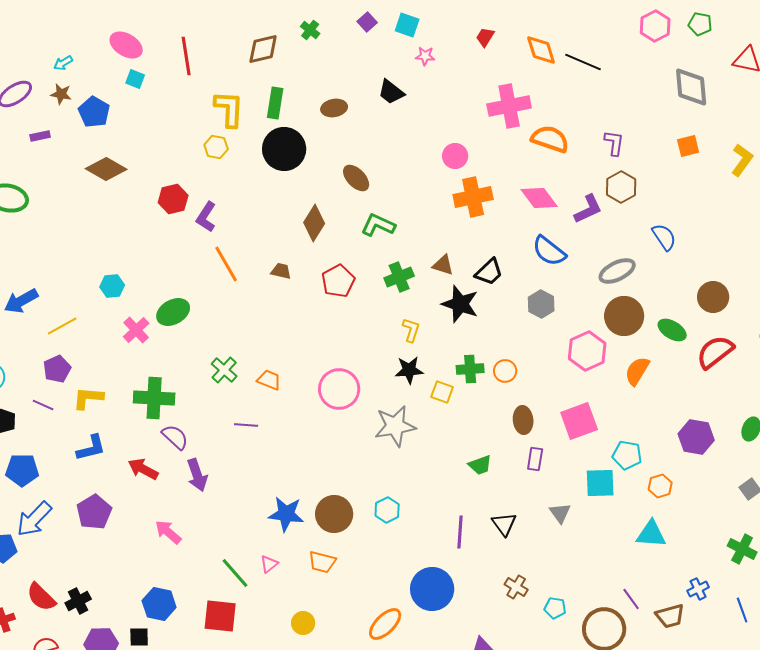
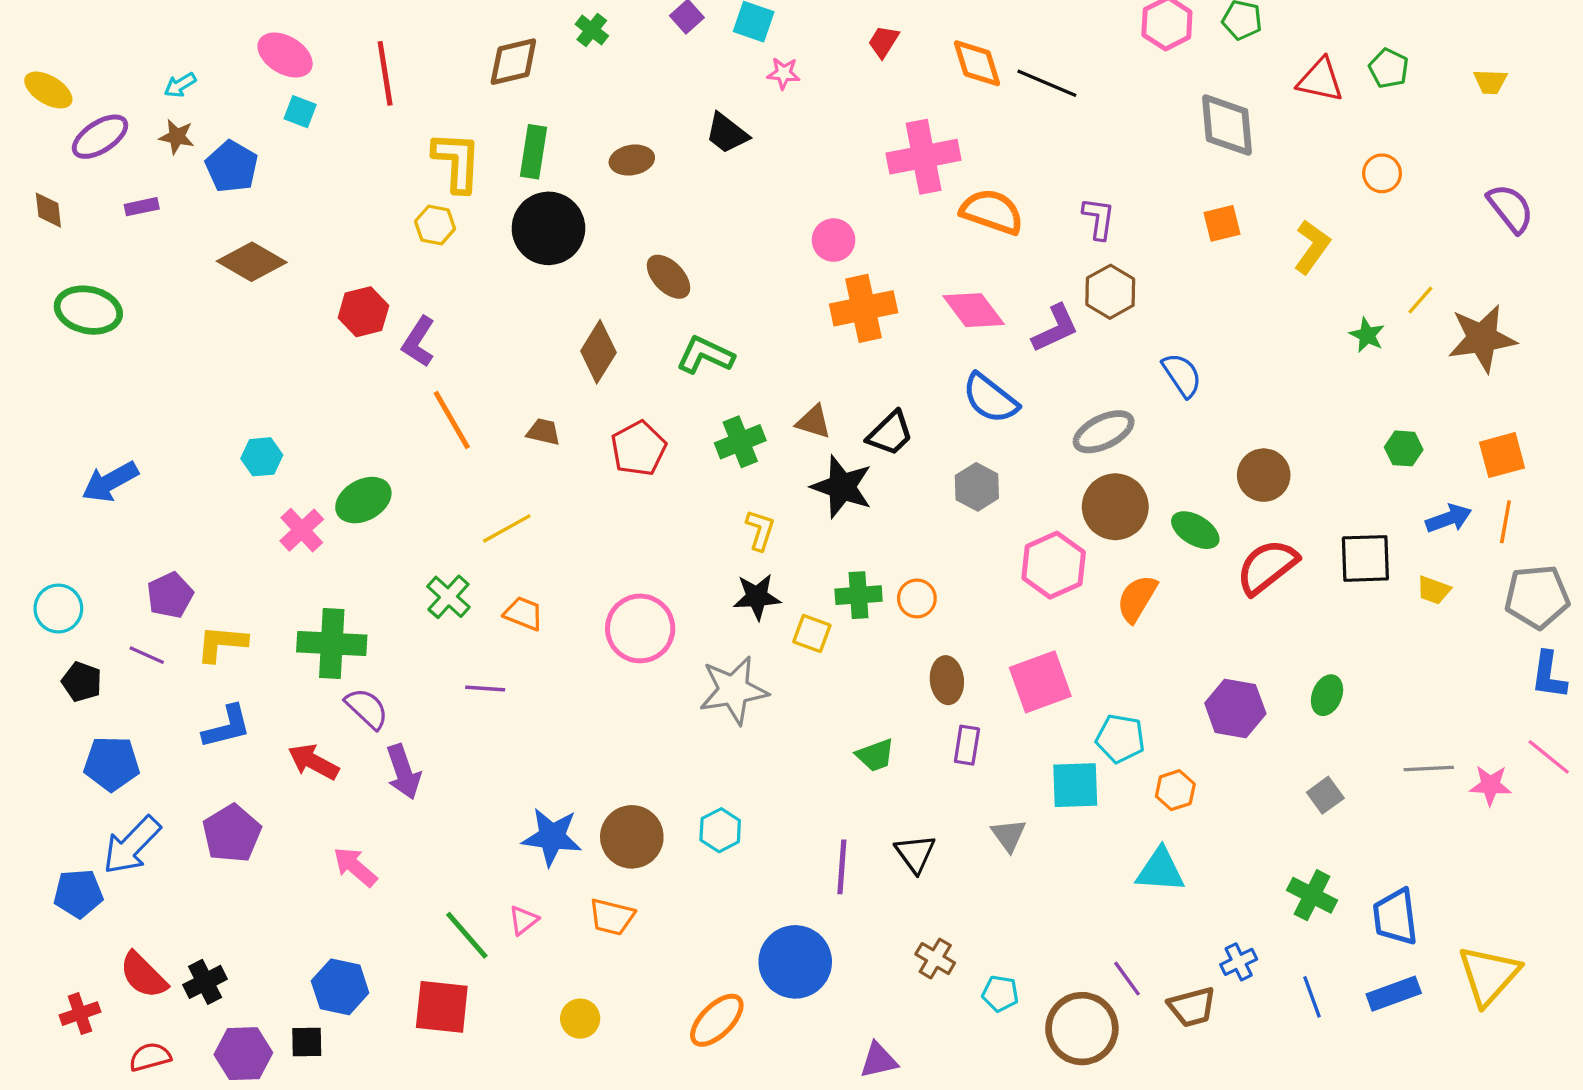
yellow line: (62, 326) -> (507, 528), moved

